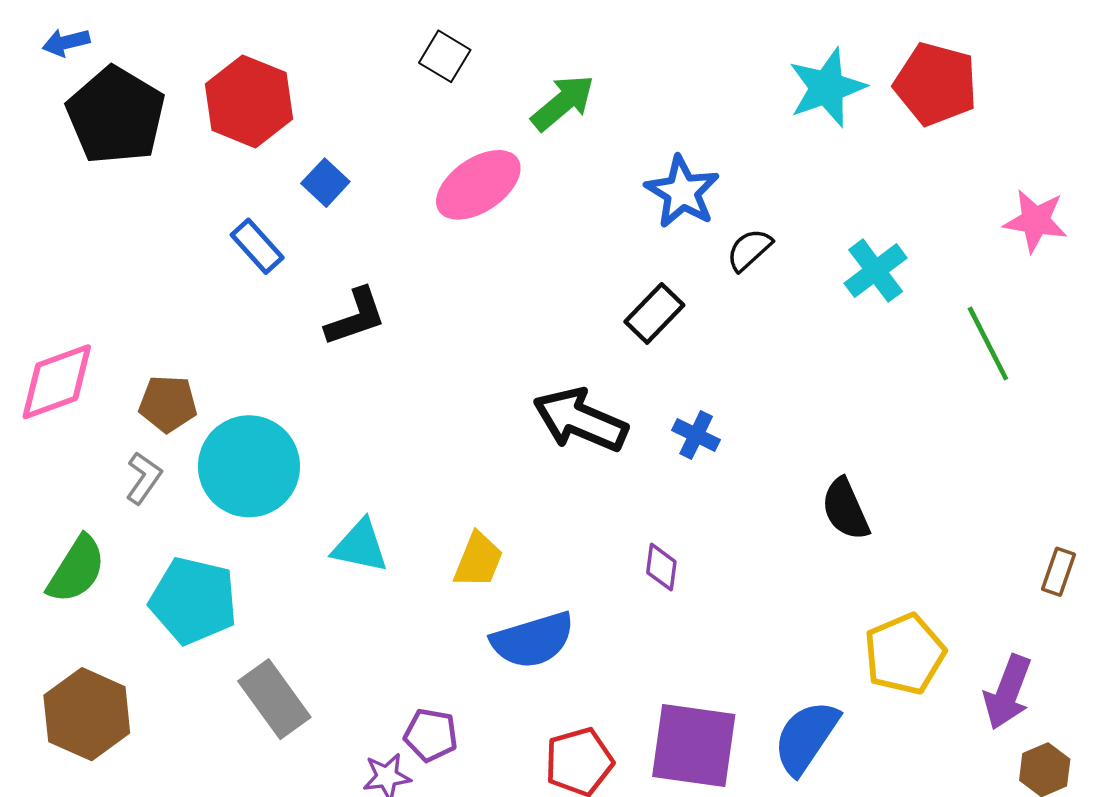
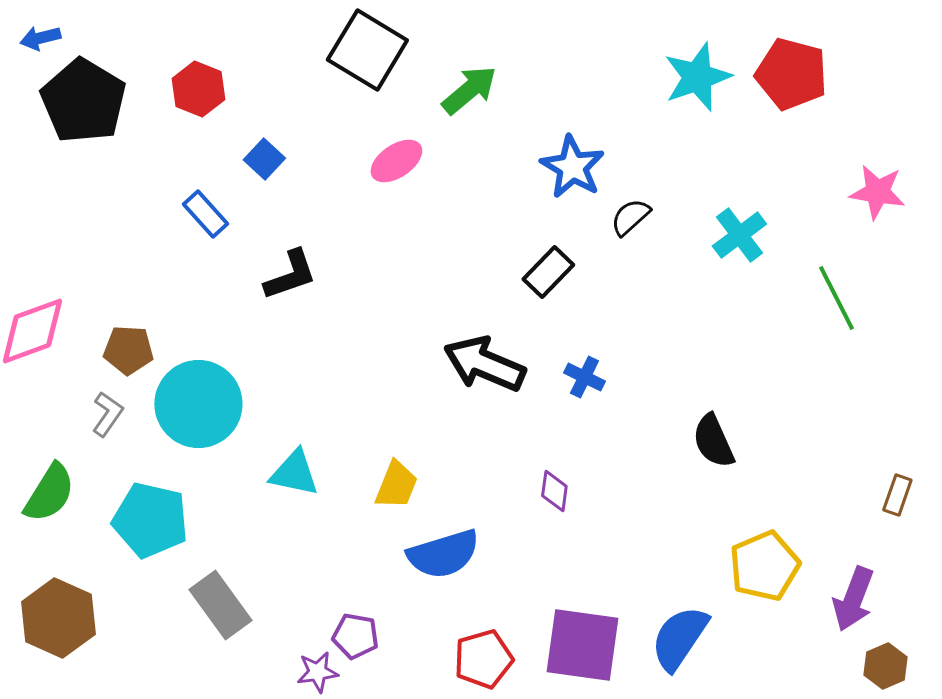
black square: (445, 56) -> (367, 50), size x1.8
red hexagon: (249, 101) -> (198, 89), size x0.7
pink ellipse: (478, 185) -> (396, 161), size x0.7

